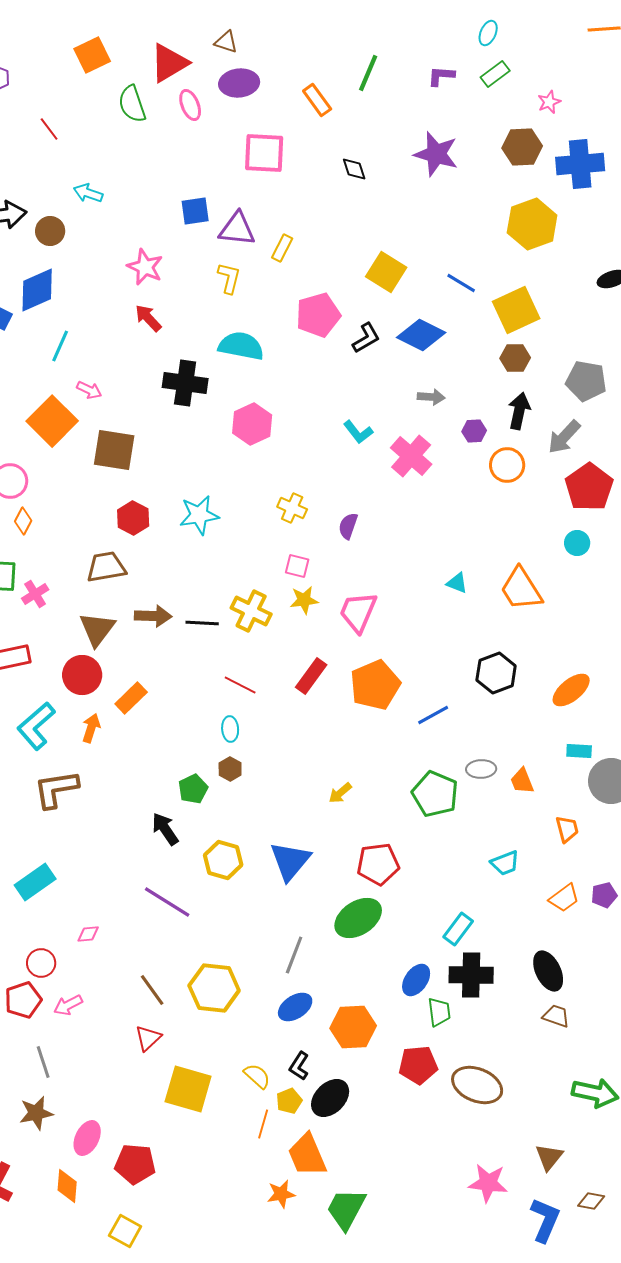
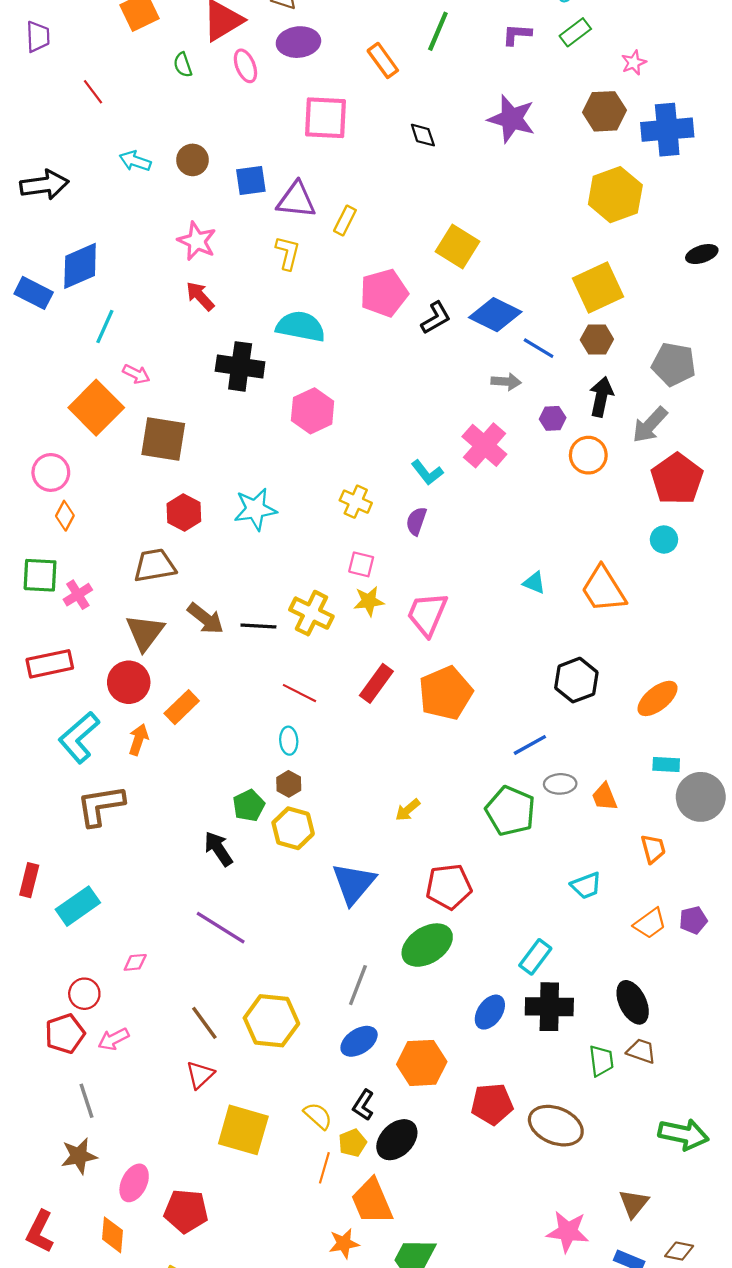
green semicircle: (132, 104) -> (183, 65), size x0.6
brown circle: (50, 231) -> (192, 160), moved
blue line: (461, 283) -> (539, 348), moved
cyan L-shape: (358, 432) -> (427, 472), moved
brown arrow: (153, 616) -> (205, 618), turned 36
blue line: (433, 715) -> (530, 745), moved
yellow hexagon: (223, 860) -> (293, 828), moved
green trapezoid: (439, 1012) -> (601, 1061), moved

